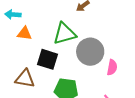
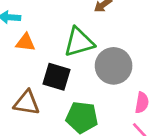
pink semicircle: (112, 67) -> (142, 103), moved

